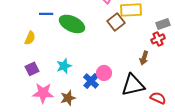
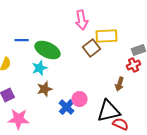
cyan star: (64, 66) -> (40, 68), moved
brown star: (68, 98) -> (45, 89), moved
red semicircle: (158, 98) -> (121, 124), moved

